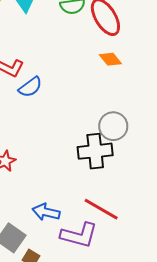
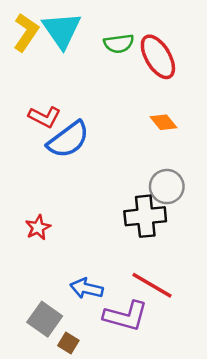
orange diamond: (110, 59) -> (164, 122), moved
blue semicircle: (30, 87) -> (68, 140), size x1.5

